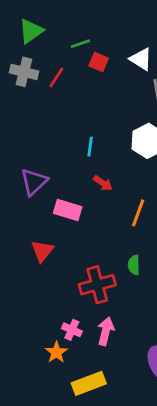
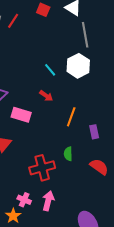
cyan line: (90, 147) -> (50, 70), moved, turned -48

